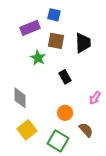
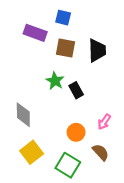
purple rectangle: (30, 28) -> (35, 33), turned 42
green star: (38, 58) -> (55, 81), moved
pink arrow: (95, 98) -> (104, 122), moved

